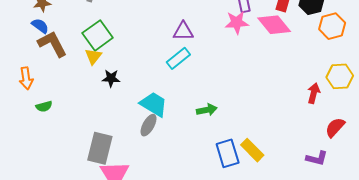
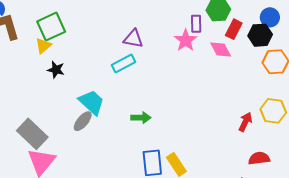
pink star: (237, 22) -> (186, 40), turned 30
pink diamond: (274, 25) -> (221, 50), size x0.7
red semicircle: (335, 127) -> (259, 158), turned 30
gray rectangle: (100, 148) -> (32, 134), turned -72

